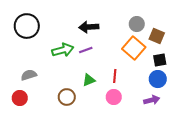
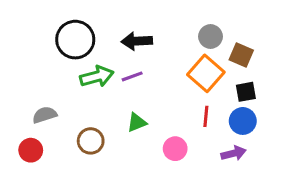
black circle: (27, 26) -> (75, 40), moved
red line: (115, 76) -> (206, 116), moved
brown circle: (67, 97) -> (91, 141), moved

